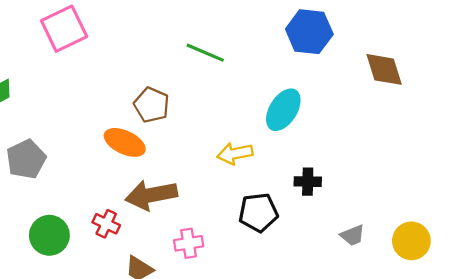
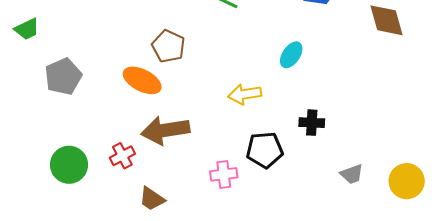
cyan ellipse: (283, 110) -> (291, 55), size x0.7
gray pentagon: (26, 159) -> (63, 76), moved
red cross: (106, 224) -> (122, 156), turned 35
pink cross: (189, 243) -> (224, 174), moved

